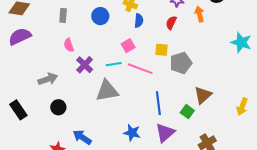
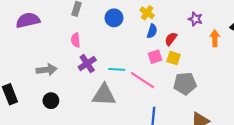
red semicircle: (171, 23) -> (171, 39), moved
pink square: (128, 46) -> (155, 57), moved
yellow square: (162, 50) -> (174, 58), moved

